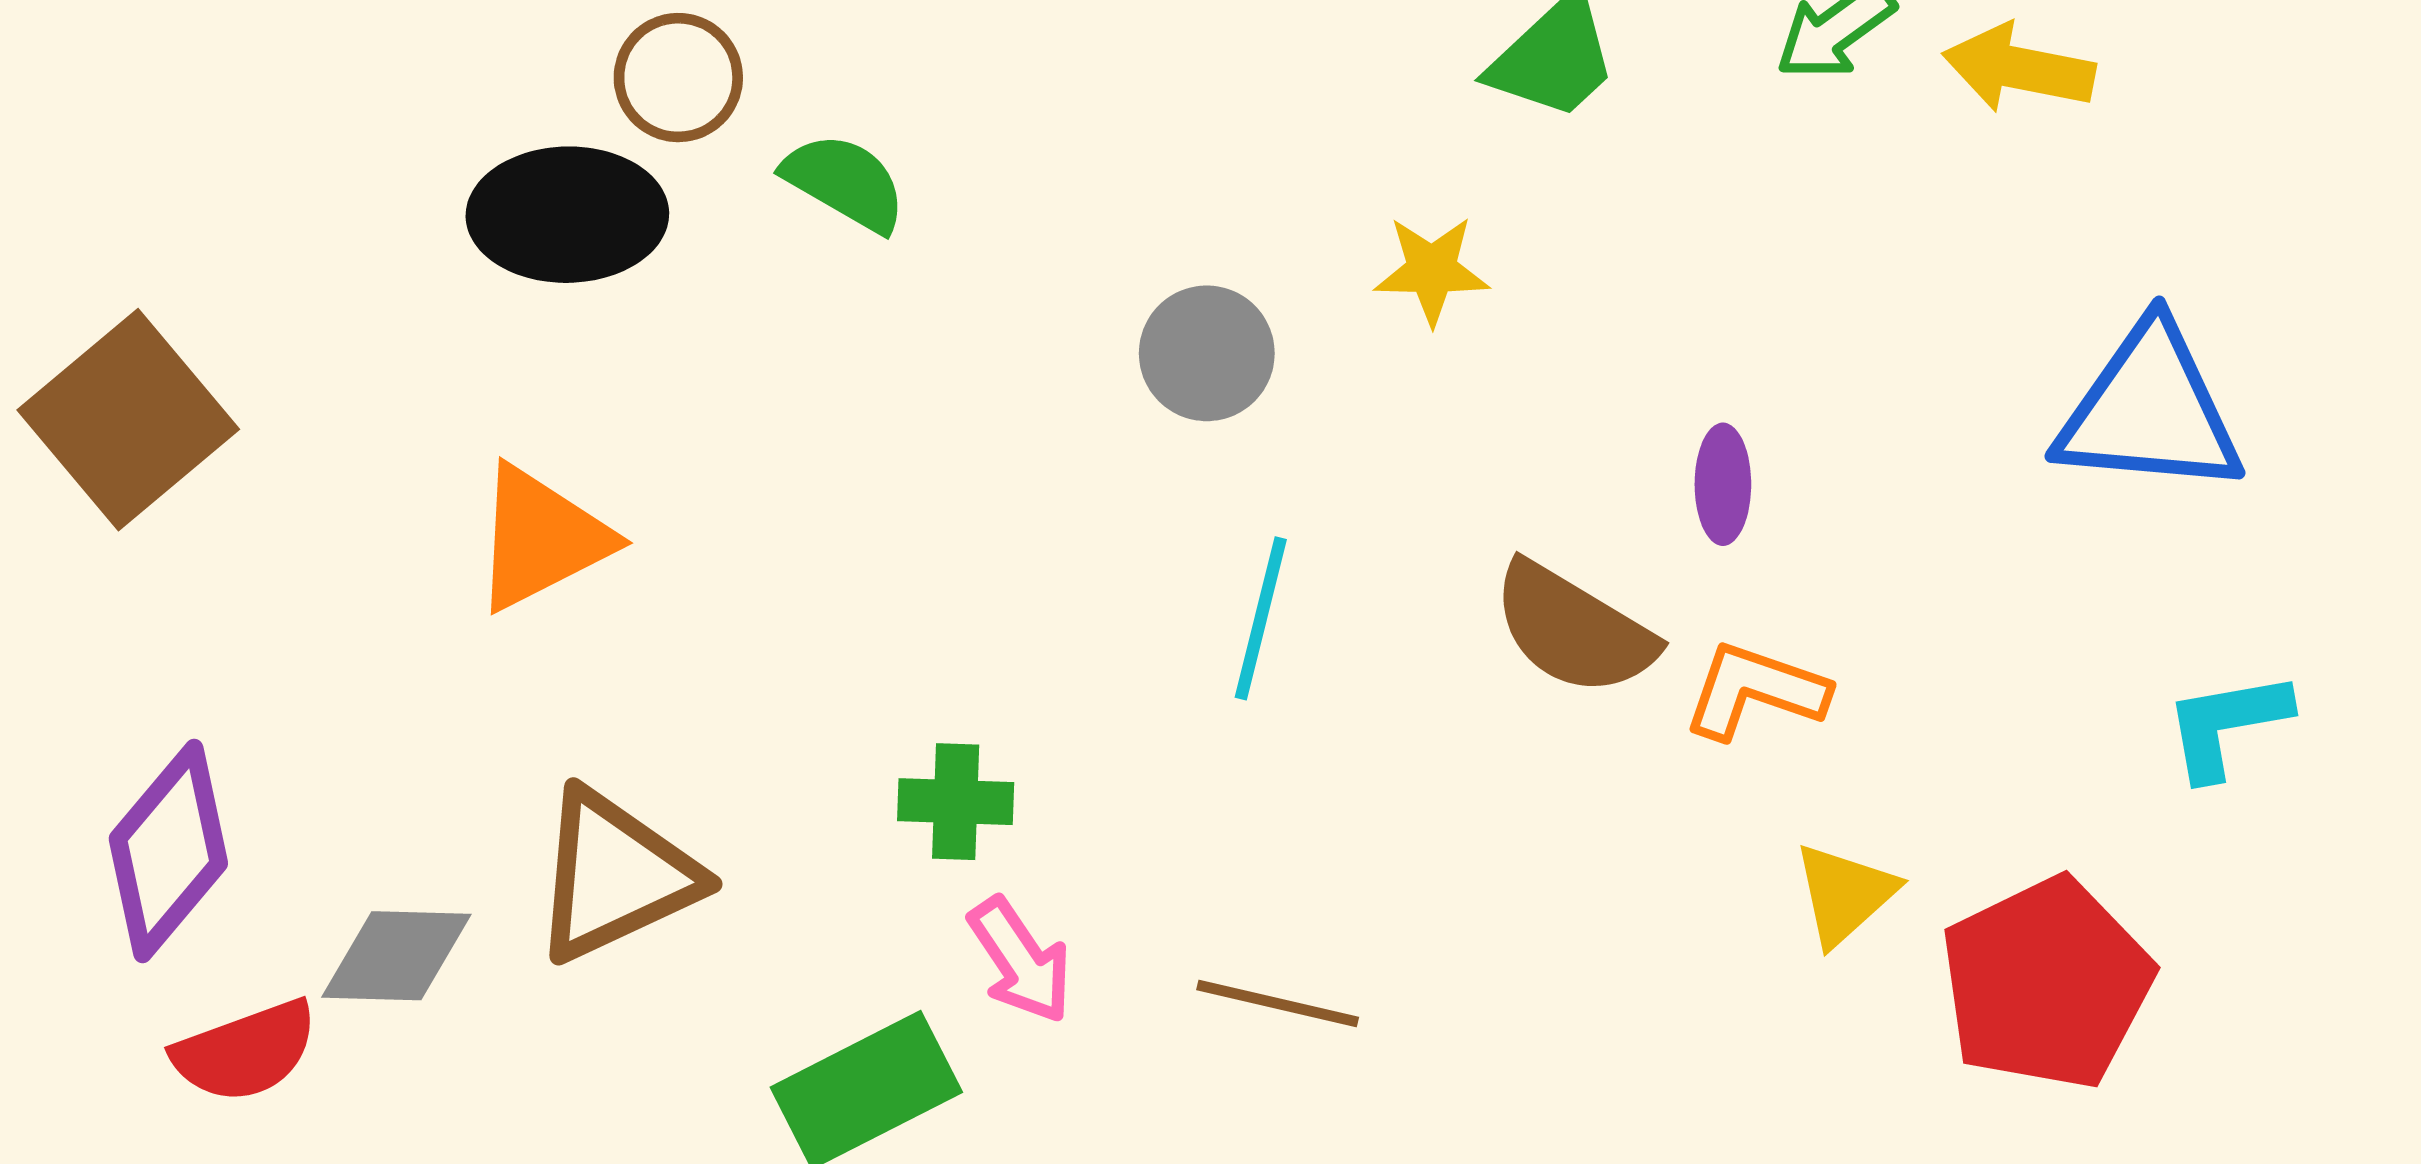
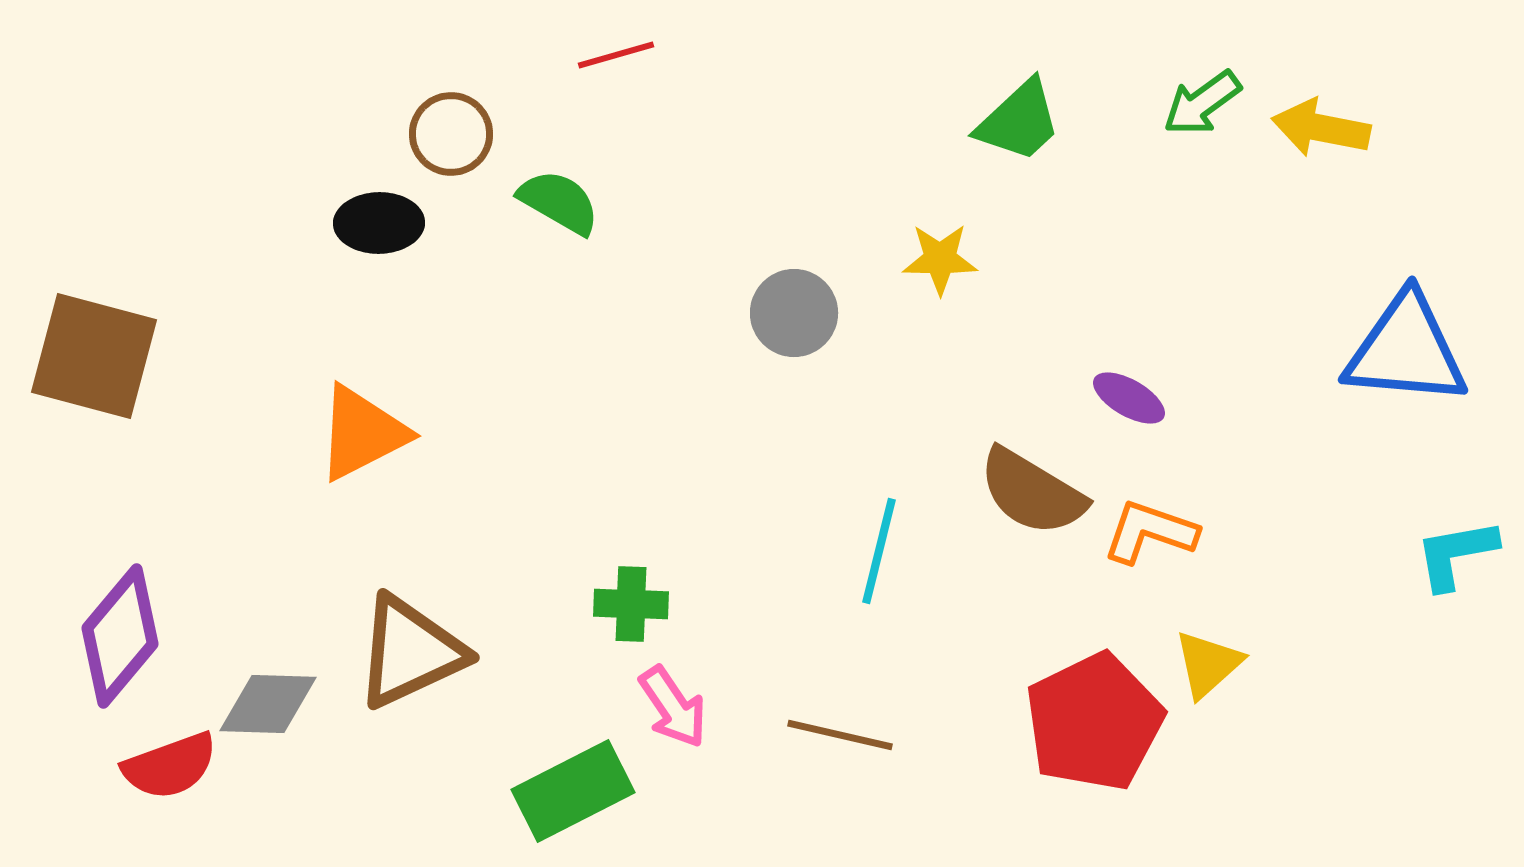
black ellipse: (567, 215) -> (379, 223), size x0.7
brown square: (128, 420) -> (94, 356), turned -35
purple ellipse: (1723, 484) -> (1129, 398), turned -60
cyan line: (1261, 618) -> (879, 551), moved
red pentagon: (2046, 983) -> (1094, 722), moved

